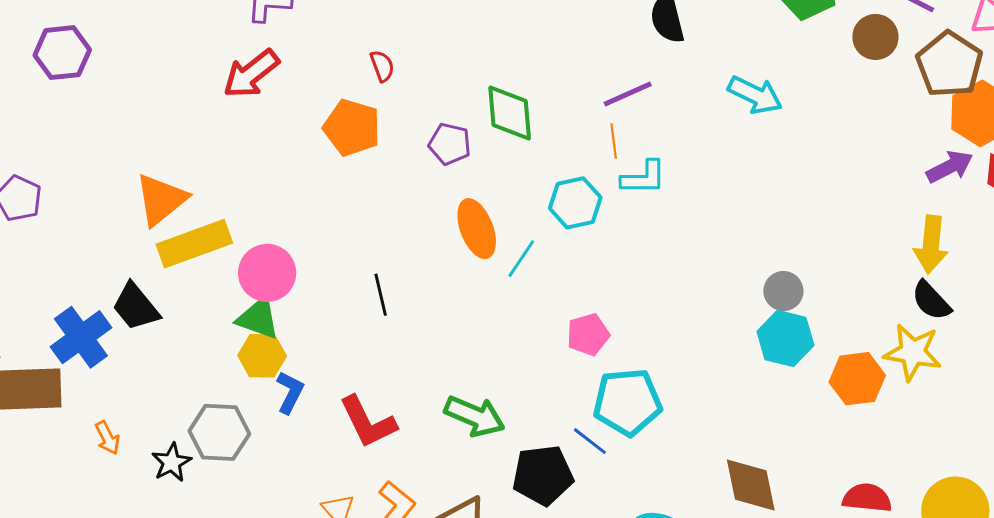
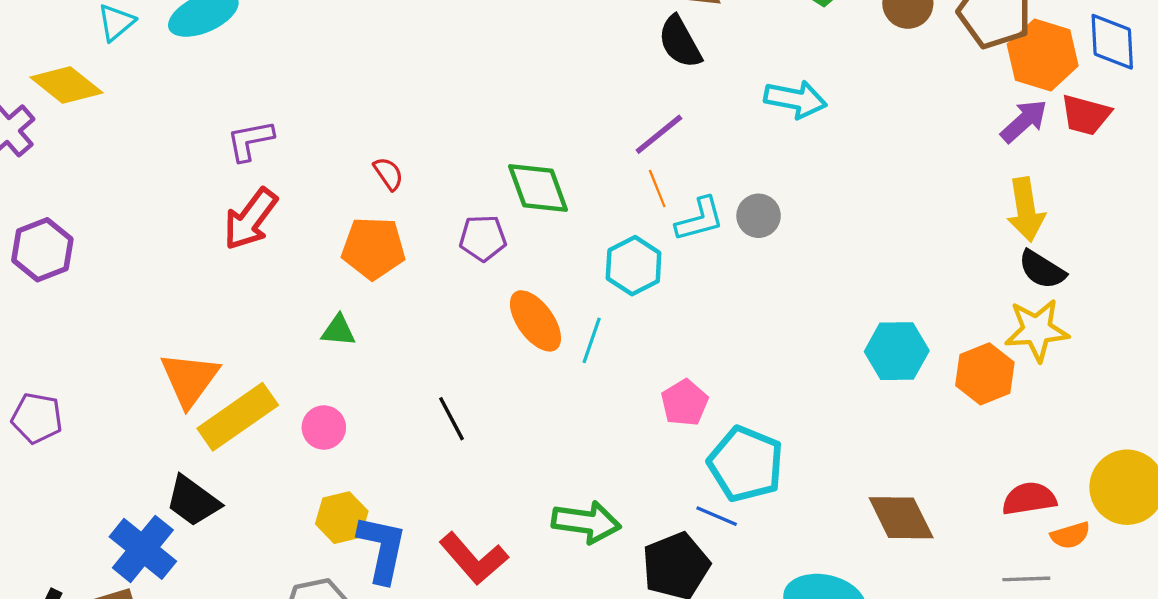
pink circle: (267, 273) -> (324, 428), size x0.7
gray circle: (783, 291) -> (759, 216), moved
green triangle: (258, 318) -> (338, 331), moved, size x0.7
blue L-shape: (290, 392) -> (382, 549), size x1.5
cyan pentagon: (627, 402) -> (746, 464), turned -30

